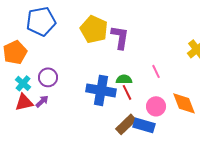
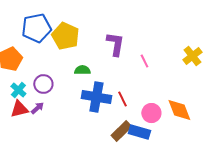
yellow pentagon: (94, 29) -> (65, 36), moved
pink line: (156, 71) -> (144, 61), moved
green semicircle: (124, 79) -> (82, 70), moved

